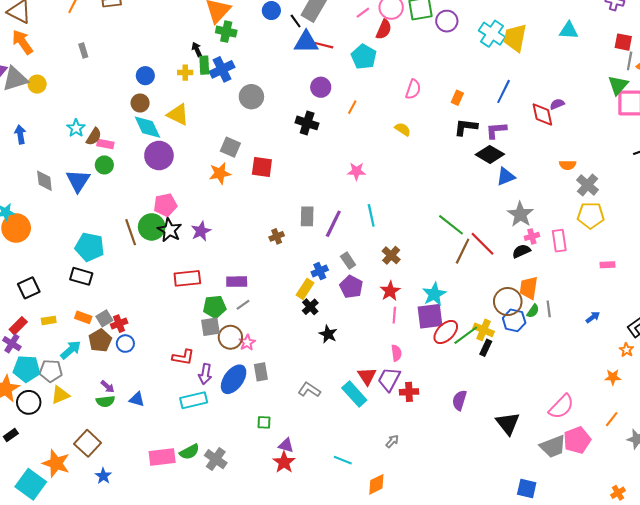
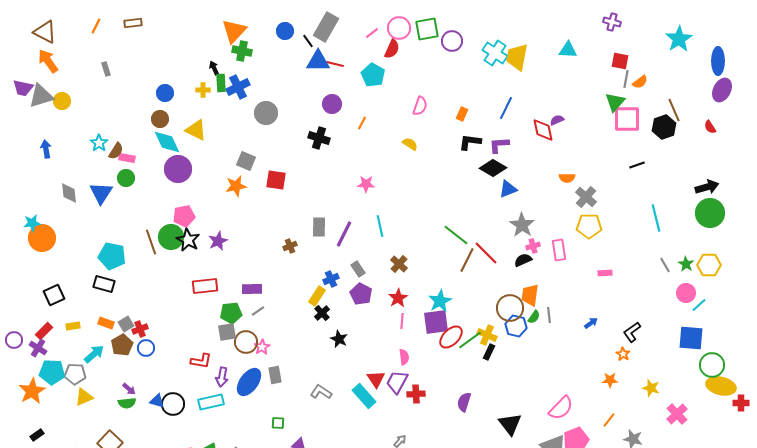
black circle: (29, 402) -> (173, 404), moved

